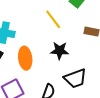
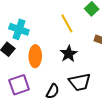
black star: (60, 51) -> (69, 54), turned 30

